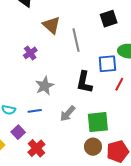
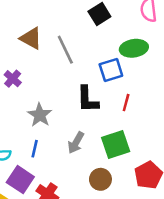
red line: (119, 84) -> (126, 103), moved
blue line: (35, 111) -> (35, 149), turned -56
purple square: (18, 132) -> (20, 180), size x1.5
brown circle: (93, 147) -> (100, 179), moved

